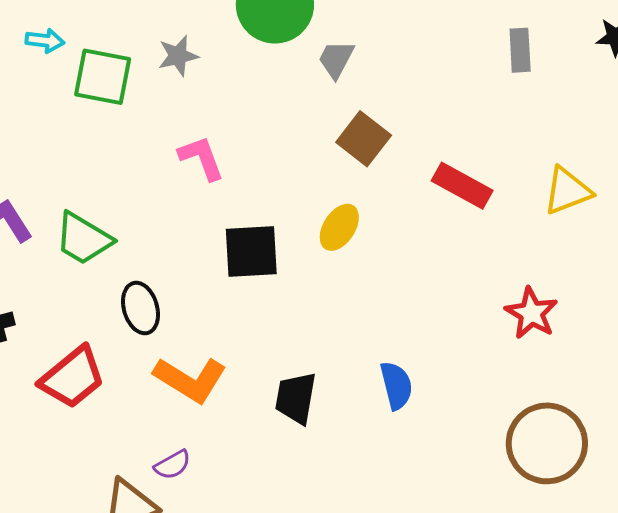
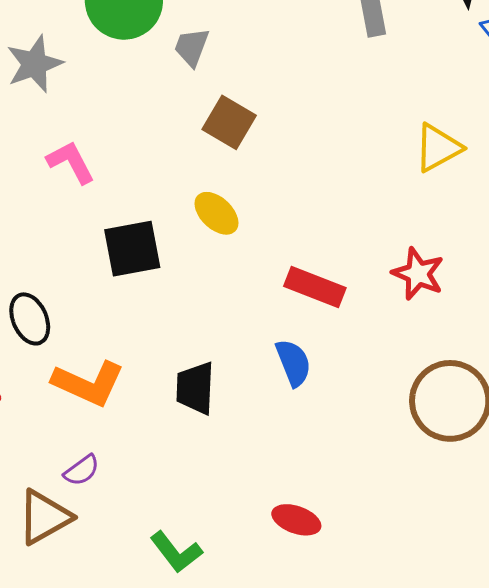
gray star: (178, 56) -> (35, 64), size x1.4
red rectangle: (462, 186) -> (315, 287), moved
yellow ellipse: (339, 227) -> (216, 213), turned -72

